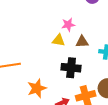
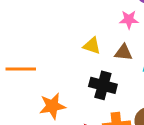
pink star: (68, 25) -> (129, 20), moved

